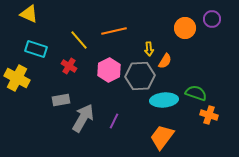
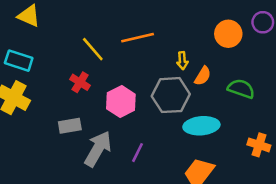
cyan rectangle: (36, 49) -> (19, 61), moved
pink hexagon: (109, 70) -> (121, 101), moved
green semicircle: (196, 93) -> (241, 89), moved

